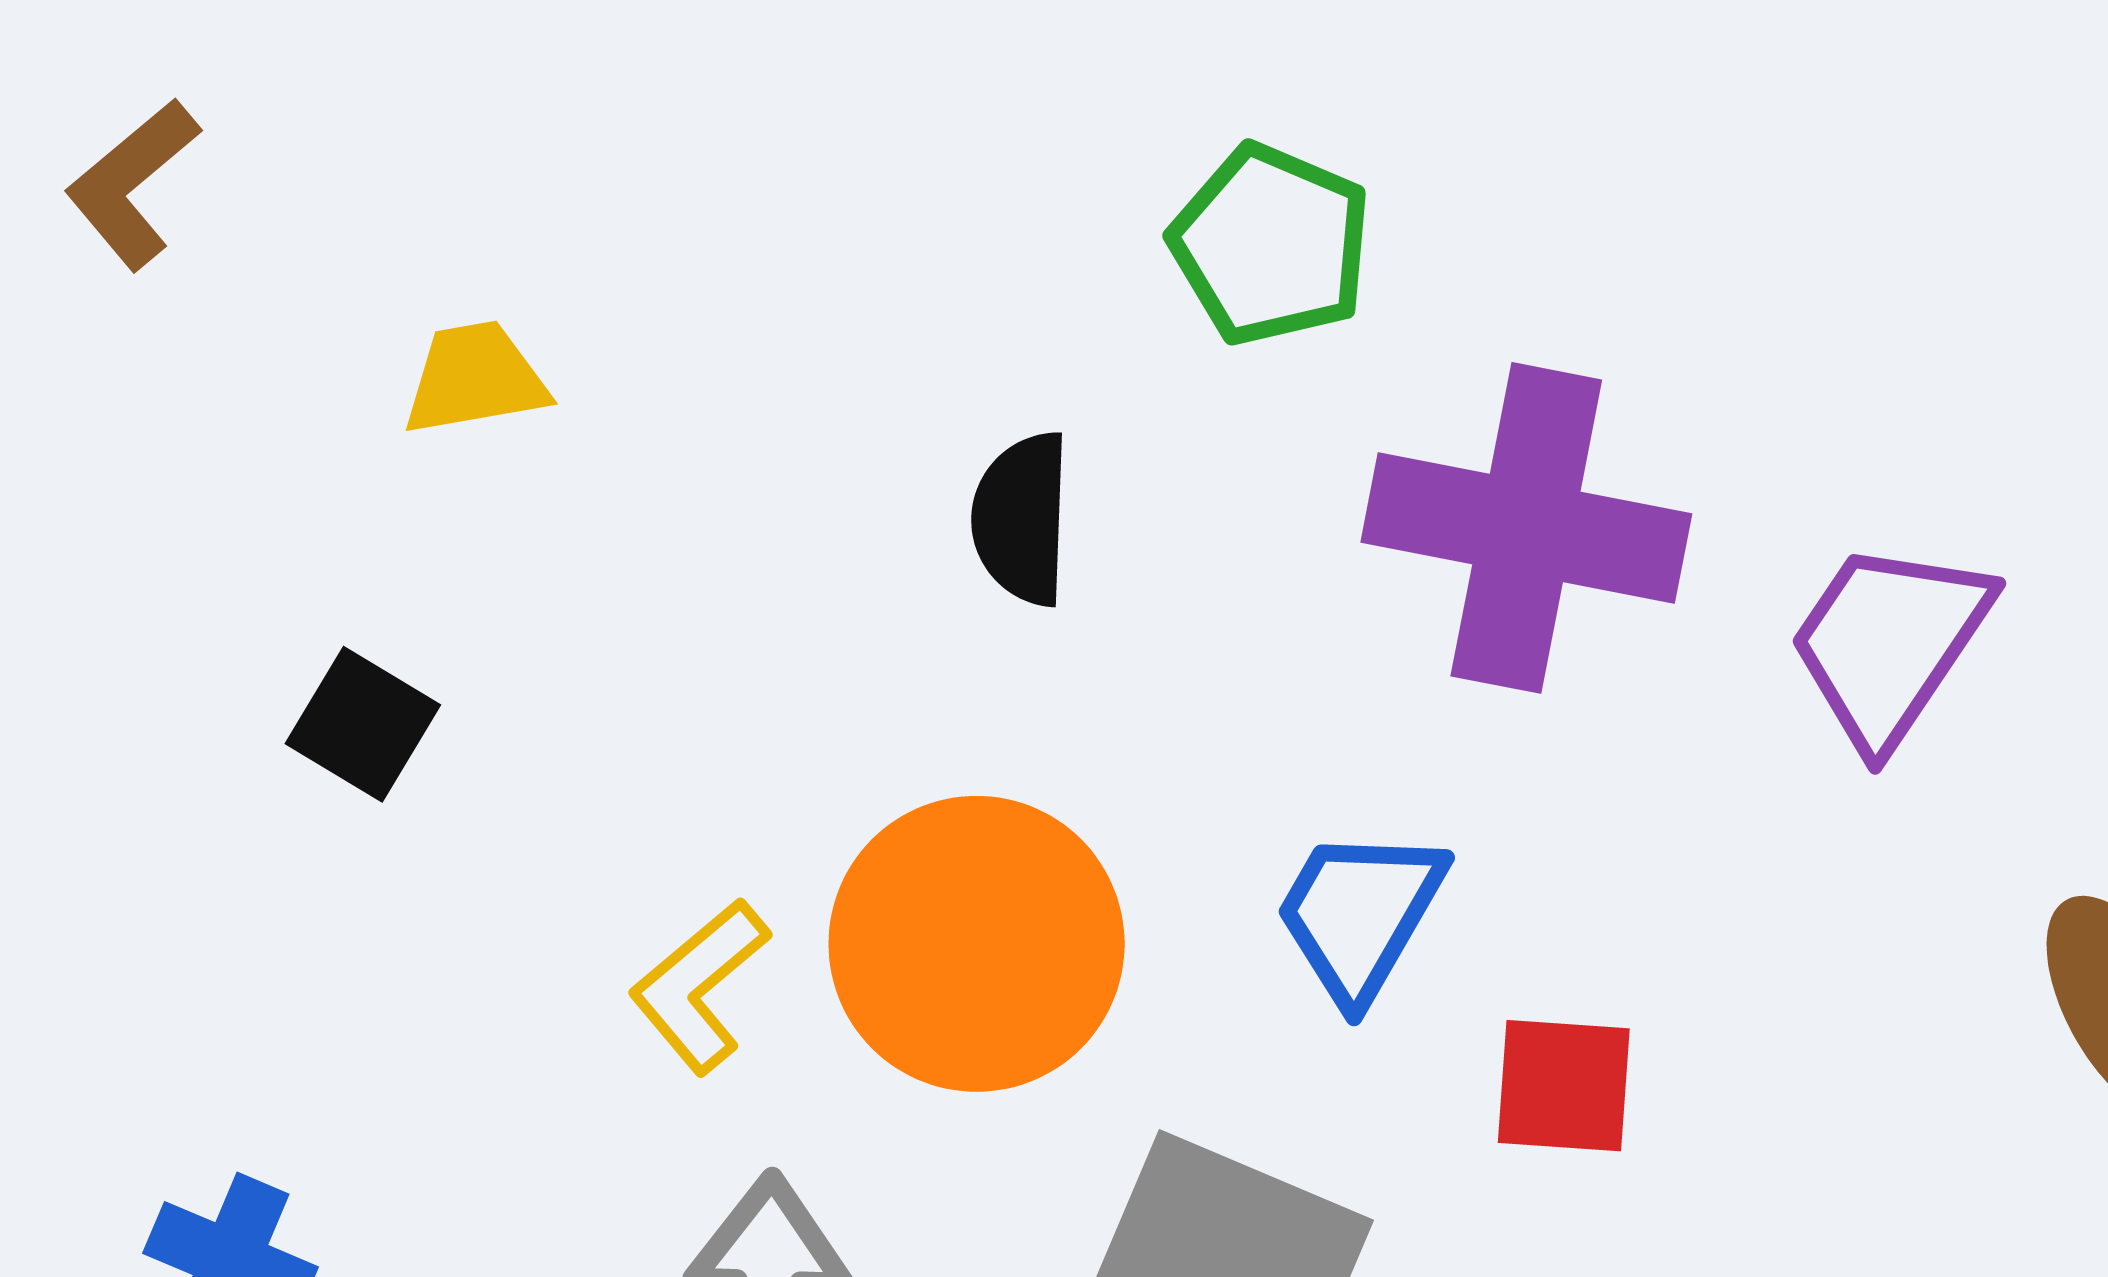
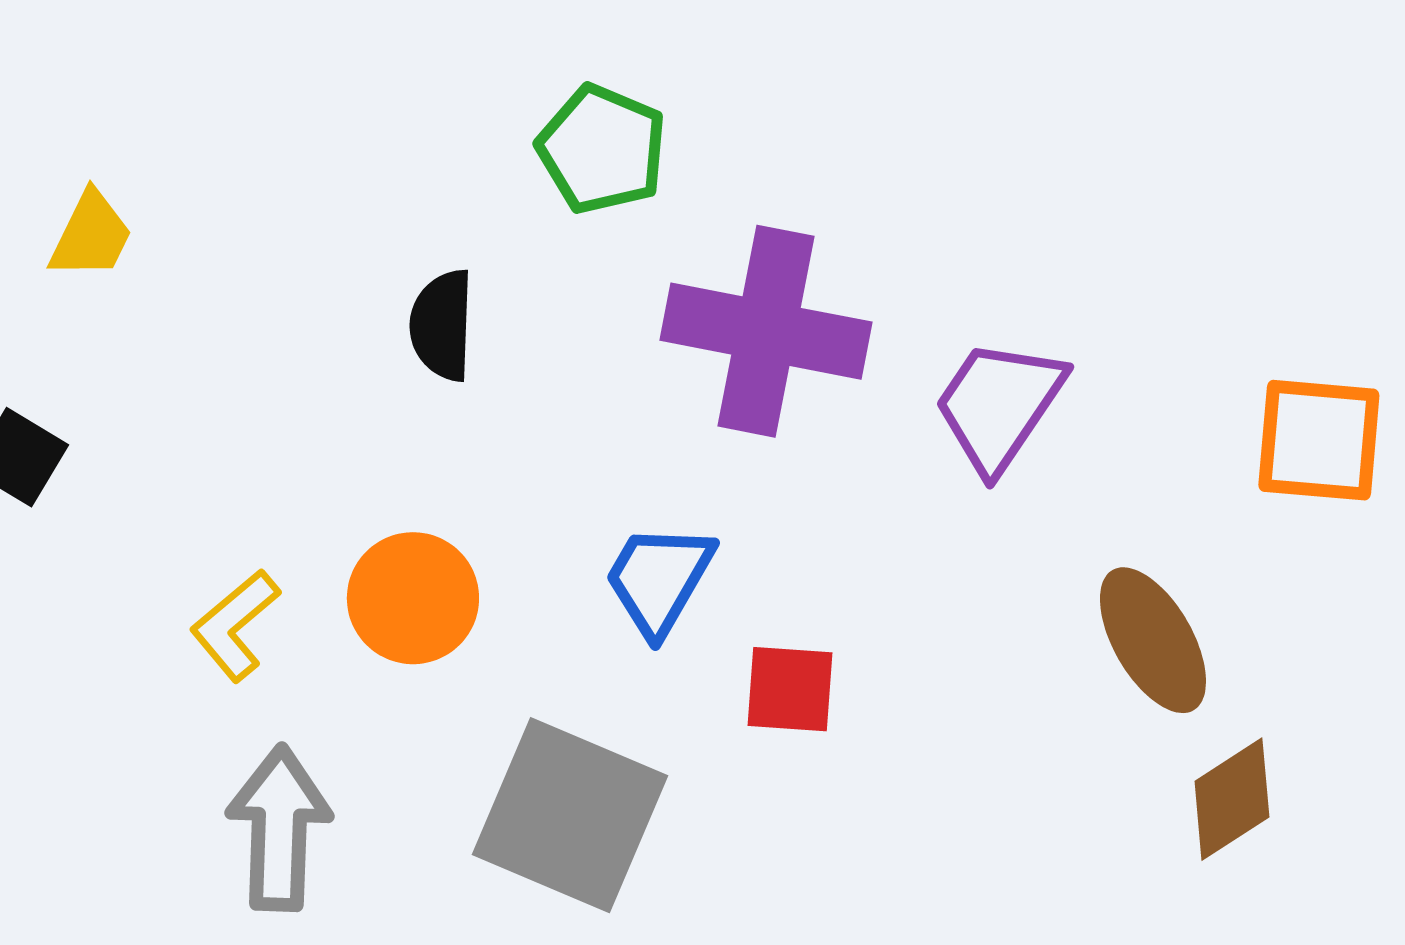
yellow trapezoid: (475, 378) -> (91, 235), turned 126
orange circle: (977, 944) -> (413, 598), size x0.7

